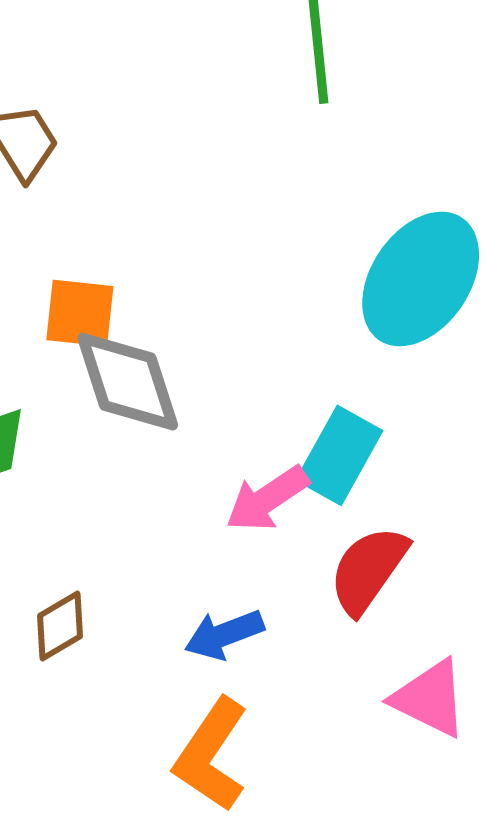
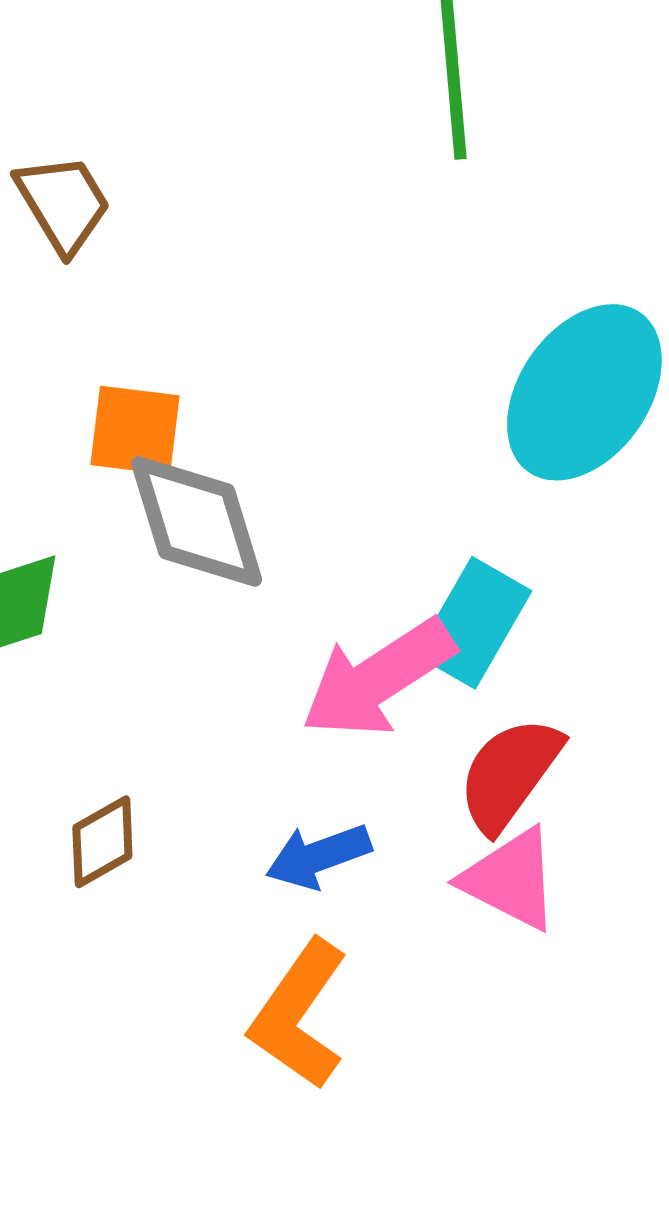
pink arrow: (267, 499) -> (378, 678), size x1.4
pink triangle: (430, 698) -> (511, 879), moved

